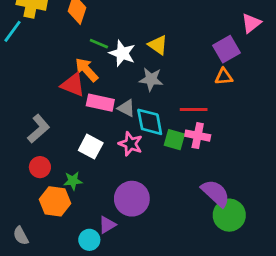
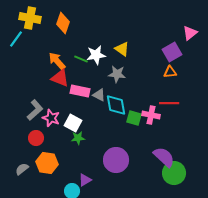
green line: (99, 44) -> (81, 59), moved
white star: (122, 53) -> (96, 55), turned -30
orange arrow: (87, 70) -> (57, 61), moved
red line: (194, 109) -> (169, 103), moved
pink star: (130, 144) -> (51, 118), moved
green star: (73, 181) -> (78, 138), moved
purple circle: (132, 199) -> (116, 160), moved
gray semicircle: (21, 236) -> (22, 169), moved, turned 80

